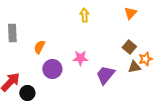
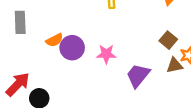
orange semicircle: (39, 47) -> (54, 40), turned -144
purple circle: (52, 69) -> (72, 48), moved

